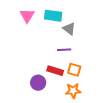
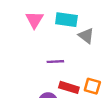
purple line: (64, 50) -> (55, 62), moved

